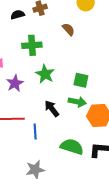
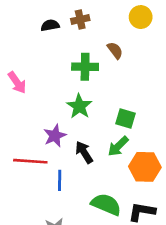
green cross: (32, 45) -> (85, 67), moved
purple star: (15, 83) -> (55, 136), moved
green arrow: (77, 102) -> (118, 146), turned 120

